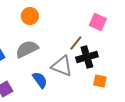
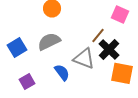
black cross: (87, 57) -> (109, 49), turned -30
orange square: (100, 81) -> (122, 73), size x1.6

